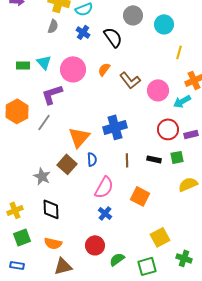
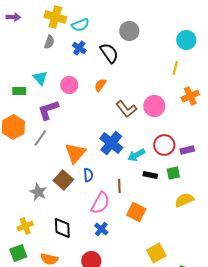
cyan circle: (164, 24) -> (186, 40), moved
green rectangle: (23, 65) -> (19, 91), moved
pink circle: (73, 69) -> (69, 85), size x0.7
brown L-shape: (130, 80) -> (126, 109), moved
cyan arrow: (182, 101) -> (136, 155), moved
blue cross: (115, 127) -> (111, 143), turned -35
brown line: (127, 160) -> (119, 186), moved
black diamond: (51, 209) -> (62, 228), moved
yellow cross: (15, 210) -> (25, 226), moved

